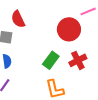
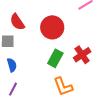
red circle: (69, 29) -> (52, 27), moved

